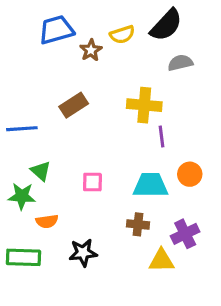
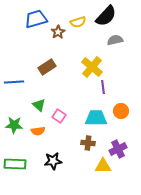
yellow cross: (144, 105) -> (92, 67), turned 35
green triangle: (41, 171) -> (39, 105), moved
pink square: (92, 182) -> (59, 116), turned 32
orange semicircle: (47, 221) -> (38, 131), moved

